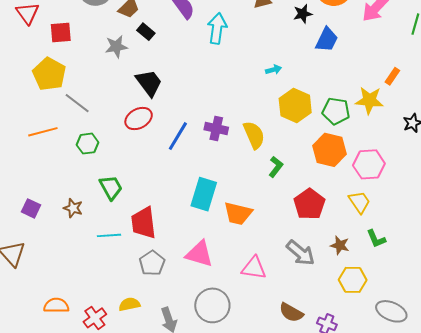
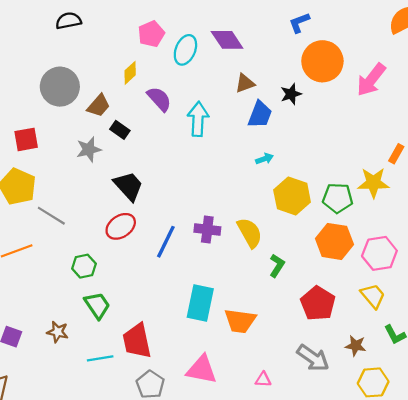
blue trapezoid: (327, 40) -> (260, 115), moved
green hexagon: (88, 144) -> (84, 266), moved
pink triangle: (254, 268) -> (263, 380), size x0.6

